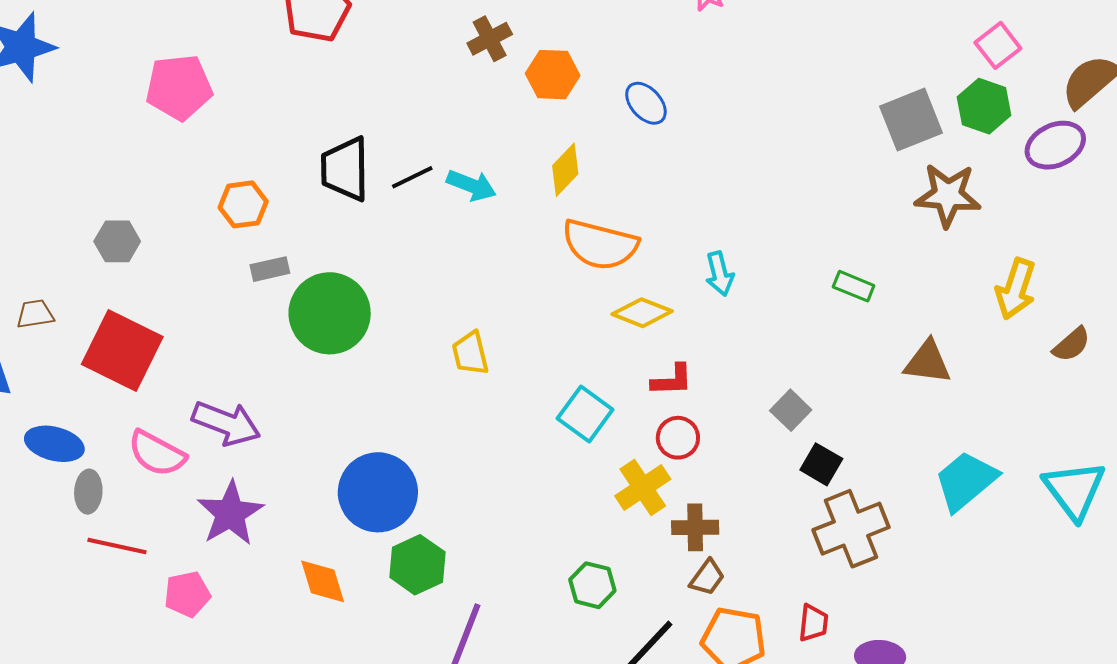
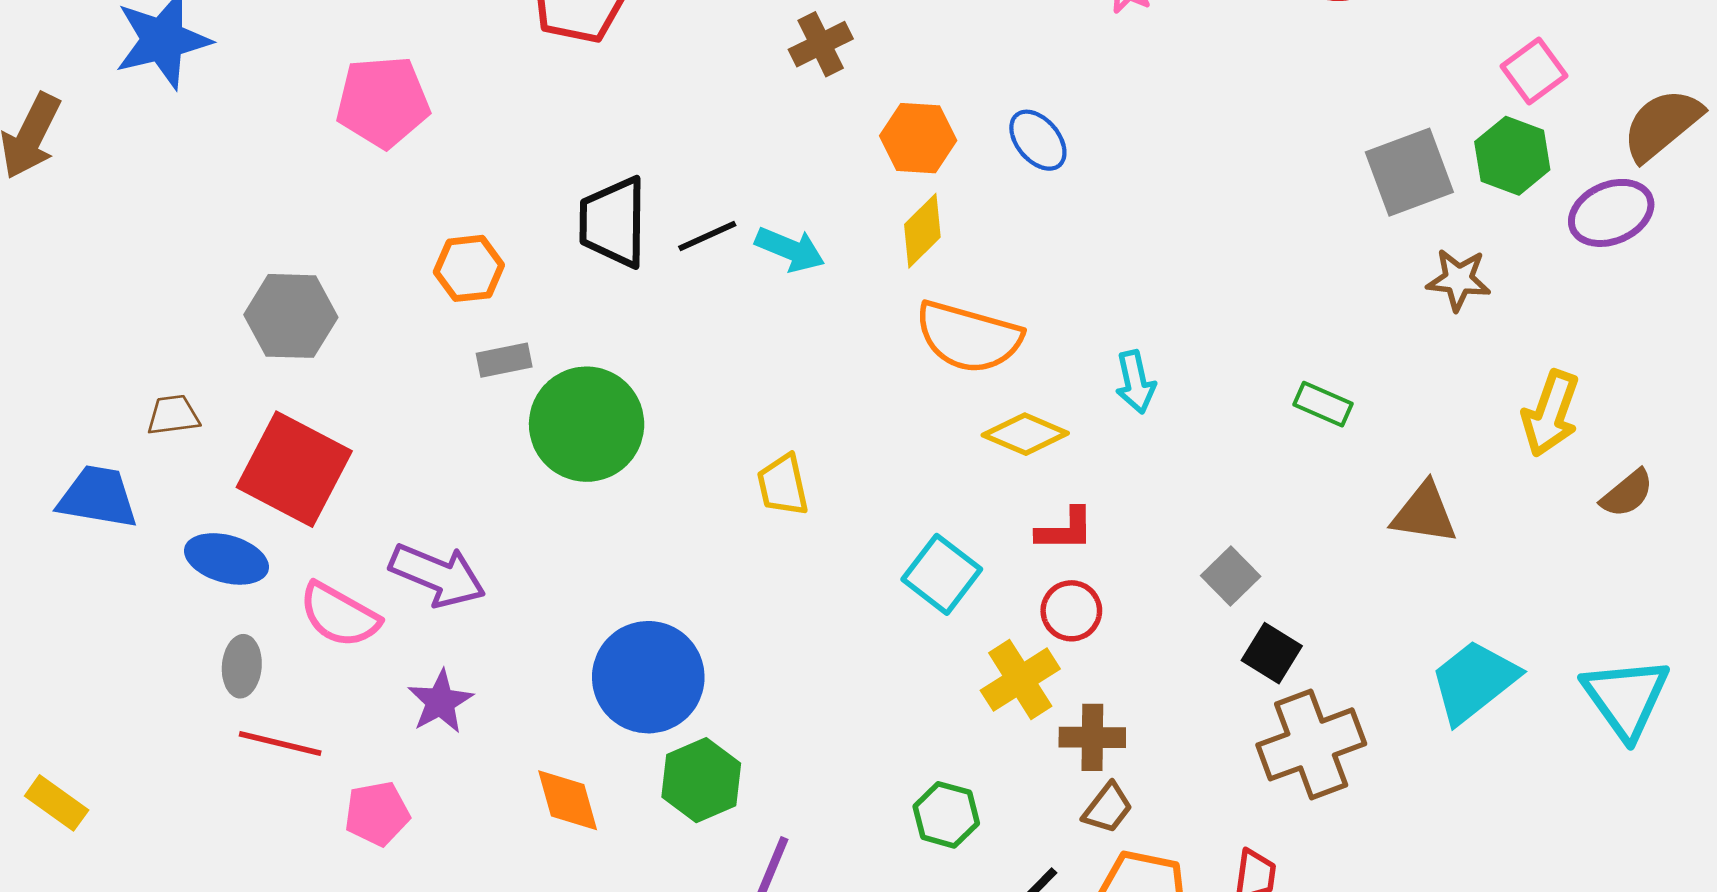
orange hexagon: (553, 75) -> (918, 138), moved
brown star: (948, 195) -> (1459, 280), size x0.7
gray hexagon: (117, 241) -> (291, 316), size x1.4
blue ellipse: (54, 444) -> (226, 559), moved
purple star: (230, 513) -> (440, 702), size x0.7

